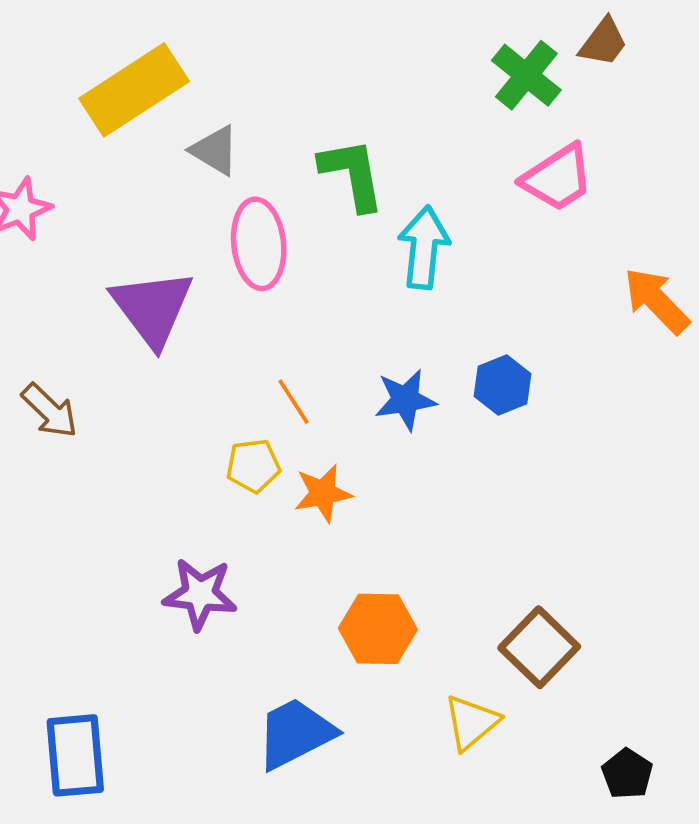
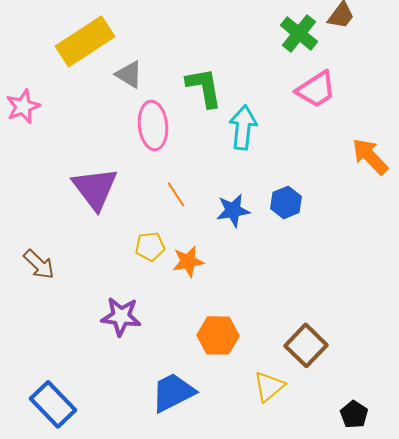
purple triangle: (152, 308) -> (95, 188), moved
orange line: (294, 402) -> (176, 194), moved
brown arrow: (50, 411) -> (39, 264), moved
blue rectangle: (75, 755) -> (53, 404), turned -39

